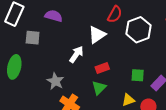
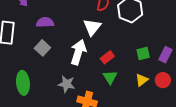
gray square: (33, 38) -> (42, 48), moved, turned -35
white arrow: (76, 54) -> (78, 52), size x1.4

